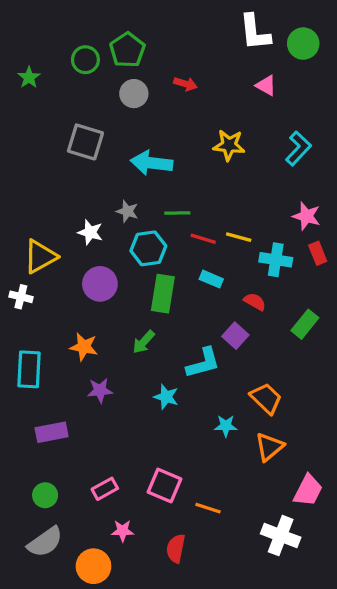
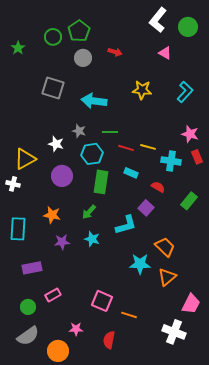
white L-shape: (255, 32) -> (158, 20), turned 45
cyan star: (166, 397) -> (92, 239), moved
cyan star: (226, 426) -> (140, 264), size x1.5
pink rectangle: (105, 489) -> (53, 295), moved

